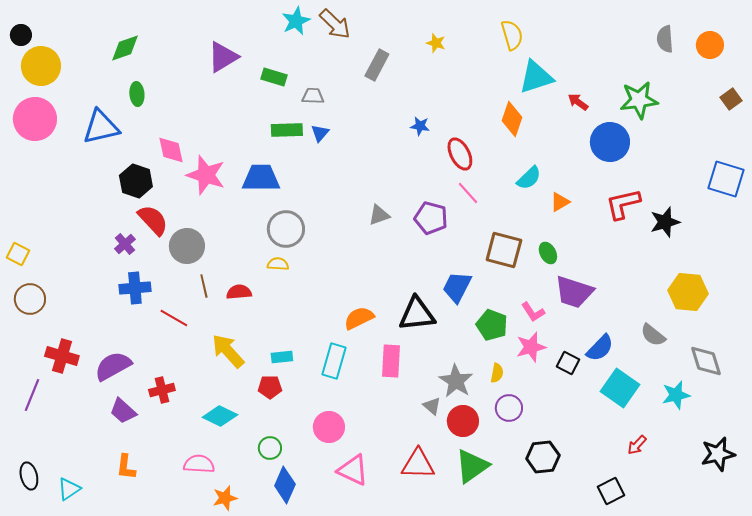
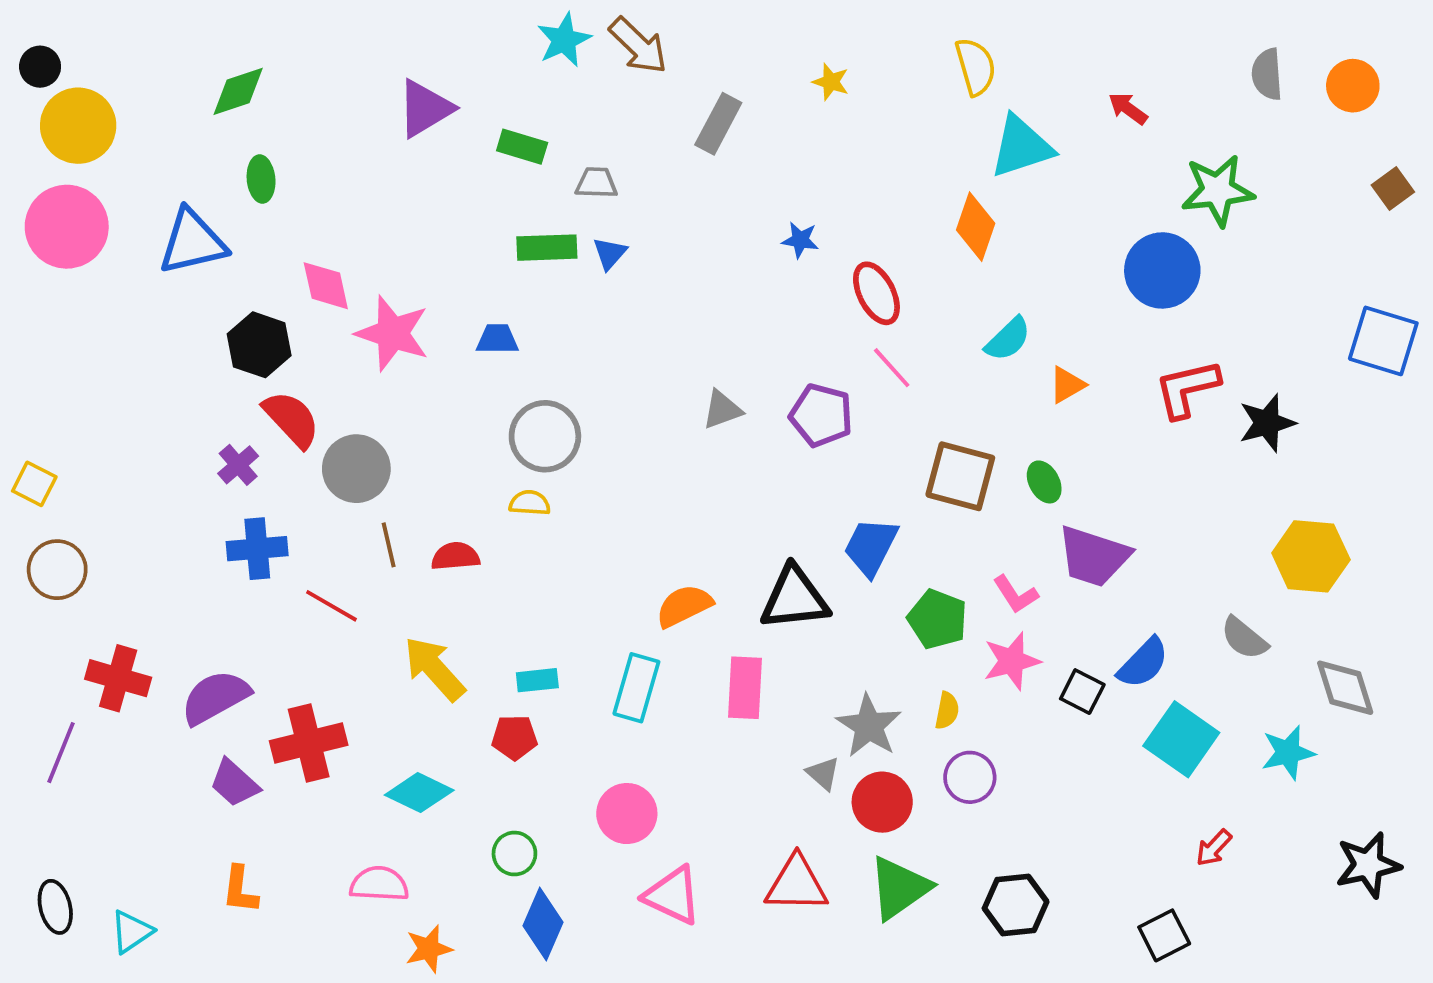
red arrow: (578, 102) -> (1128, 109), moved
blue trapezoid: (261, 178) -> (497, 339), size x0.6
red cross: (162, 390) -> (309, 743), size x1.5
black hexagon: (543, 457) -> (1016, 905), moved

